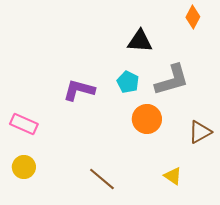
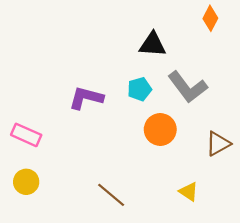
gray L-shape: (172, 80) -> (187, 87), turned 69
cyan pentagon: (128, 82) -> (140, 89), turned 30

